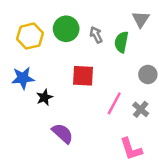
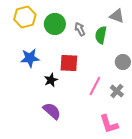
gray triangle: (141, 19) -> (117, 16), turned -42
yellow hexagon: (30, 36) -> (25, 17), moved
blue star: (23, 78) -> (30, 58), moved
black star: (44, 97) -> (51, 80), moved

